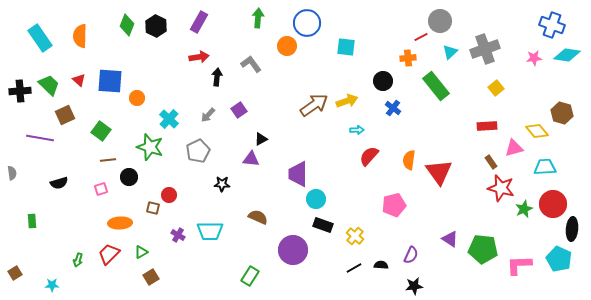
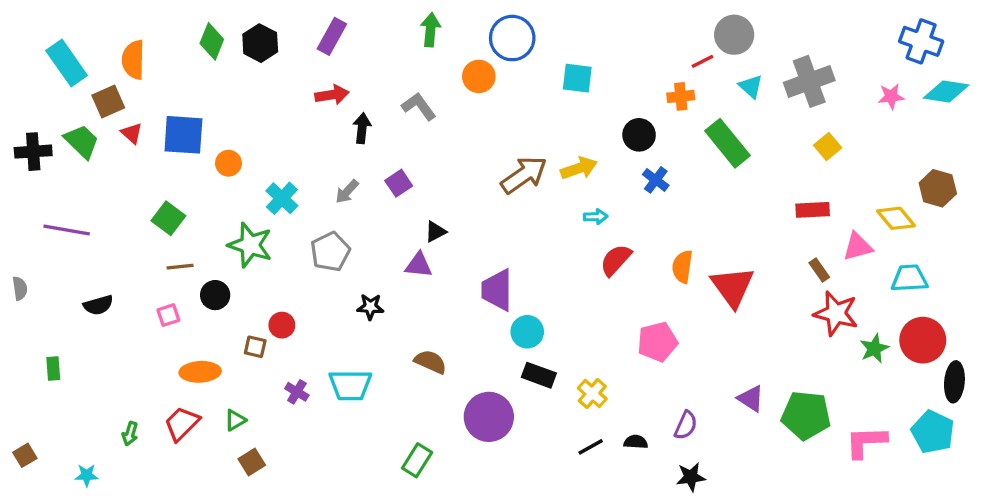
cyan triangle: (450, 52) -> (751, 86), turned -35
brown square: (65, 115) -> (108, 101), moved

